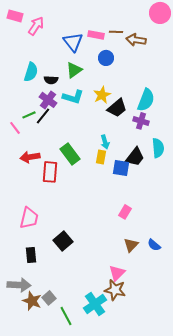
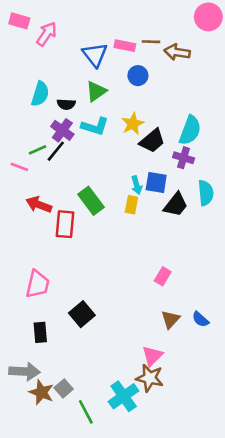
pink line: (15, 128) -> (19, 167), turned -32
red arrow: (30, 157) -> (39, 205), turned 30
blue square: (121, 168) -> (156, 182), moved

